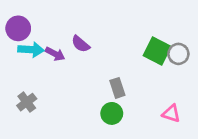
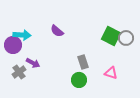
purple circle: (18, 28) -> (13, 45), moved
purple arrow: (55, 54) -> (33, 63), moved
pink triangle: (171, 113) -> (111, 73), moved

